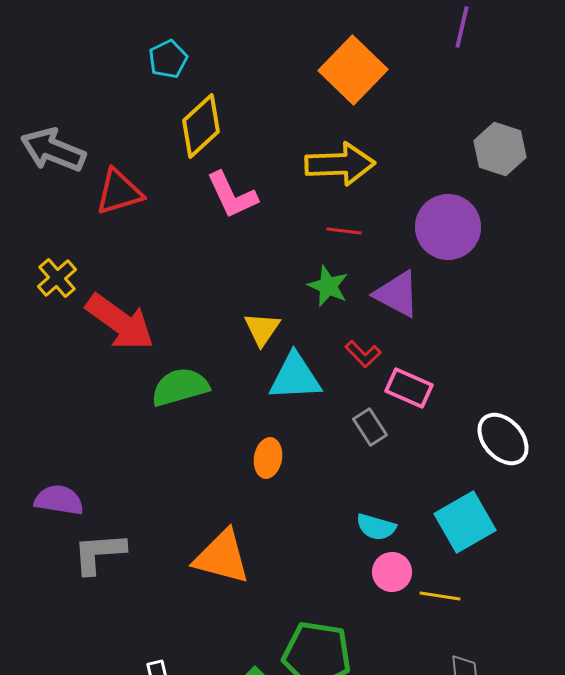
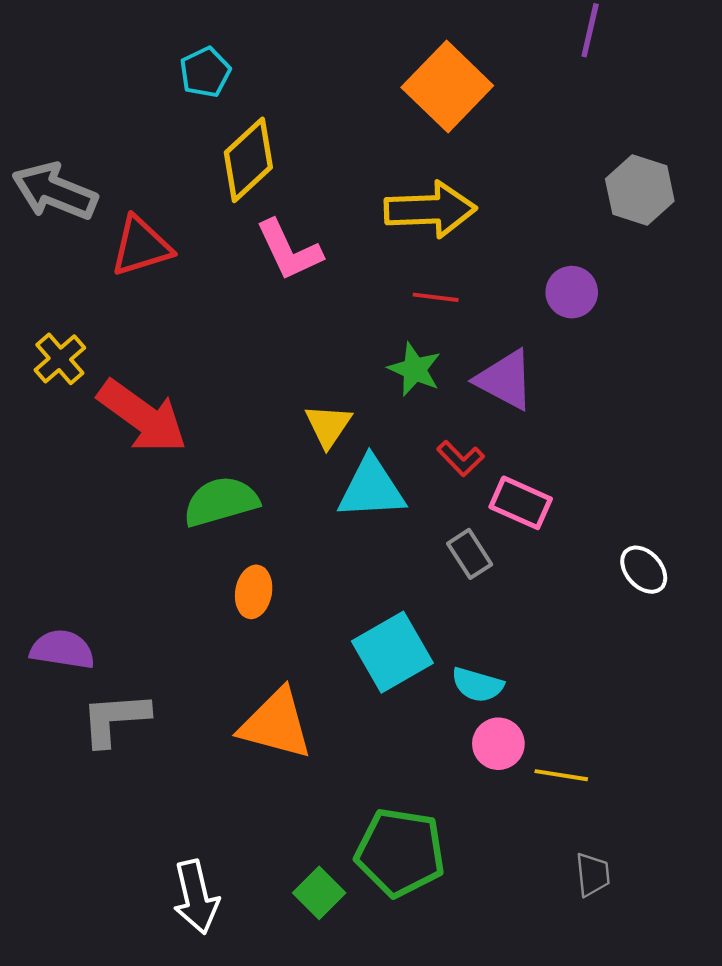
purple circle: (448, 227) -> (572, 292), size x0.6
white ellipse: (503, 439) -> (644, 570), size x0.7
orange ellipse: (268, 458) -> (254, 592), moved
cyan square: (465, 522) -> (392, 652), moved

